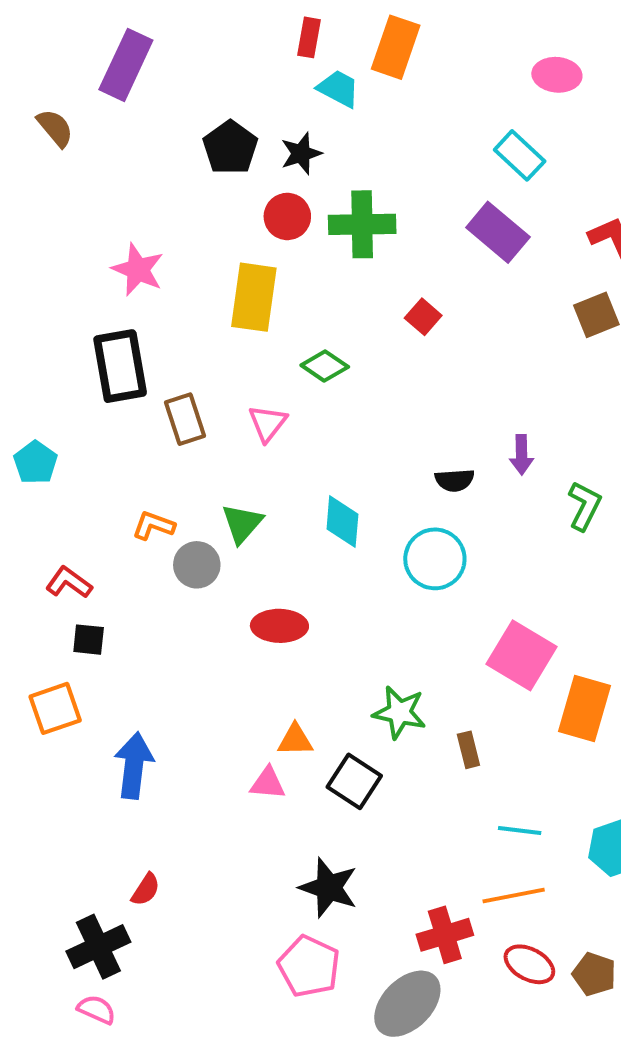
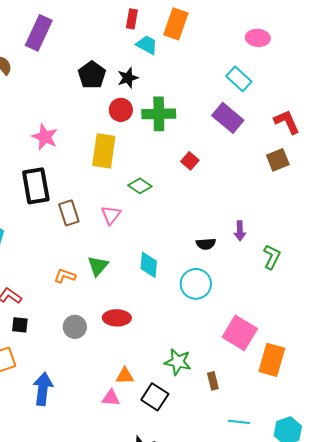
orange L-shape: (154, 525) -> (65, 276), moved
gray circle: (197, 565) -> (75, 327), moved

